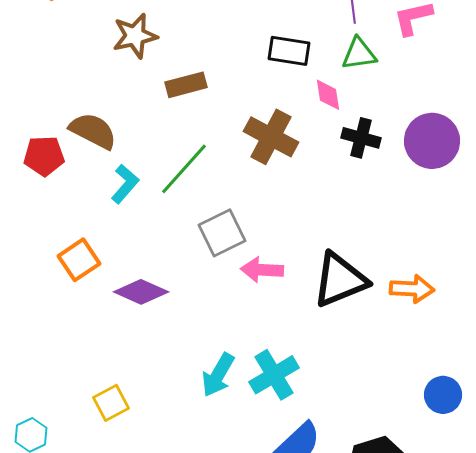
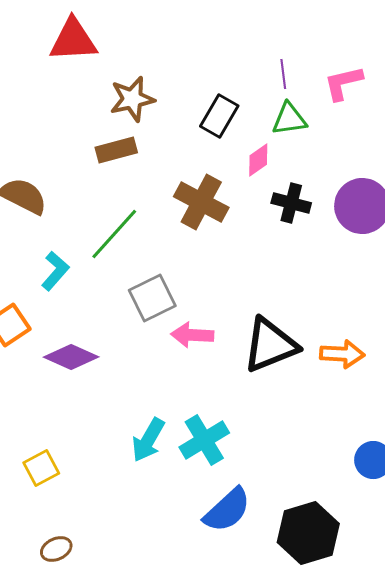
brown star: (135, 36) -> (132, 99), moved
black rectangle: (289, 51) -> (219, 116), turned -69
pink diamond: (328, 95) -> (258, 160), turned 64
cyan L-shape: (125, 184) -> (55, 271), moved

